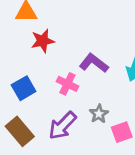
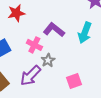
gray star: (99, 114) -> (48, 60), moved

